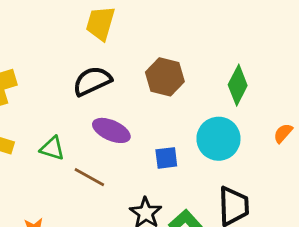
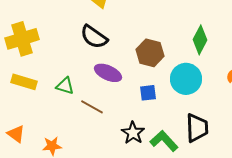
brown hexagon: (165, 77) -> (150, 53), moved
black semicircle: (92, 81) -> (94, 37), turned -120

